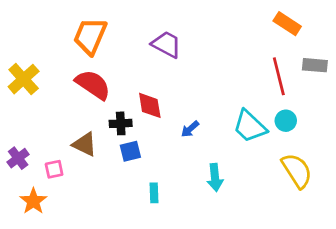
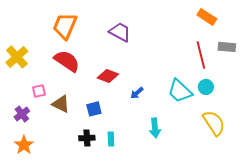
red diamond: (150, 105) -> (108, 76), turned -60
black cross: (121, 123) -> (87, 138), moved
purple cross: (18, 158) -> (22, 114), moved
pink square: (54, 169) -> (39, 91), moved

